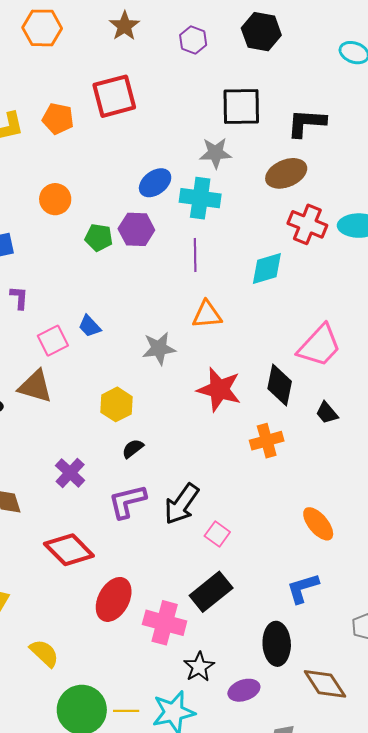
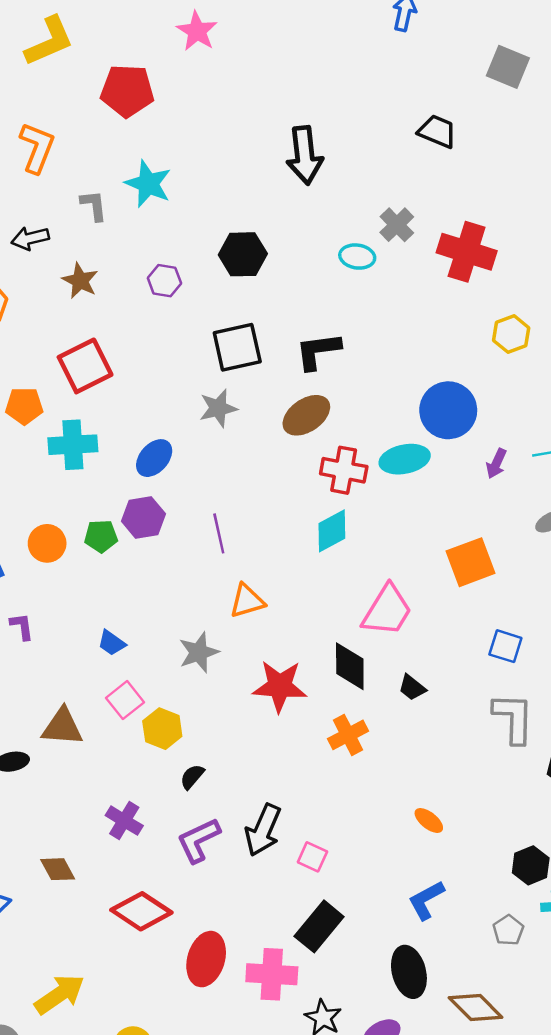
cyan cross: (200, 198) -> (73, 445), moved
orange circle: (55, 199) -> (47, 543), moved
cyan diamond: (267, 269) -> (332, 531), moved
pink square: (53, 341) -> (125, 700), moved
orange ellipse: (318, 524) -> (429, 820), size x0.7

